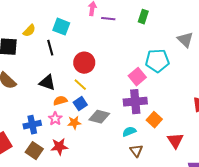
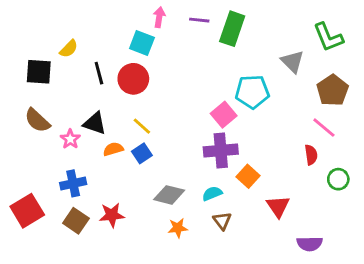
green rectangle: (143, 17) -> (232, 29), size x1.6
purple line: (108, 19) -> (199, 20), moved
cyan square: (61, 27) -> (142, 43), moved
red circle: (84, 63) -> (133, 79), moved
gray diamond: (99, 117) -> (169, 195), moved
pink star: (55, 119) -> (70, 139), moved
orange star: (74, 123) -> (178, 228), moved

